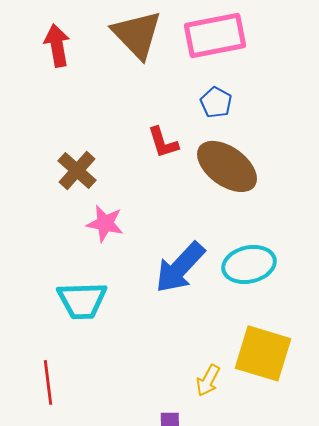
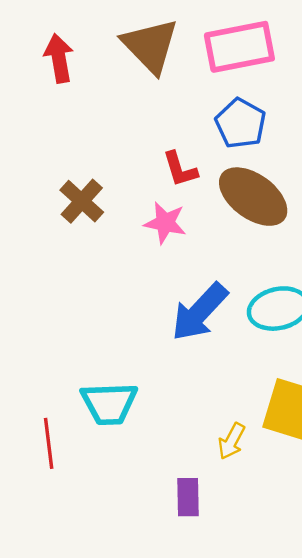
blue pentagon: (216, 102) -> (241, 123), size x1.4
pink star: (105, 223) -> (165, 223), moved
cyan trapezoid: (82, 300) -> (109, 403), moved

